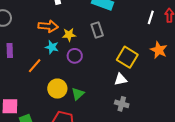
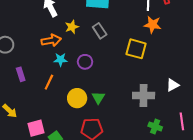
yellow star: (69, 35) -> (72, 27), moved
orange star: (159, 50) -> (153, 25), moved
white triangle: (121, 79) -> (173, 85), moved
gray cross: (122, 104) -> (144, 95), size x1.5

